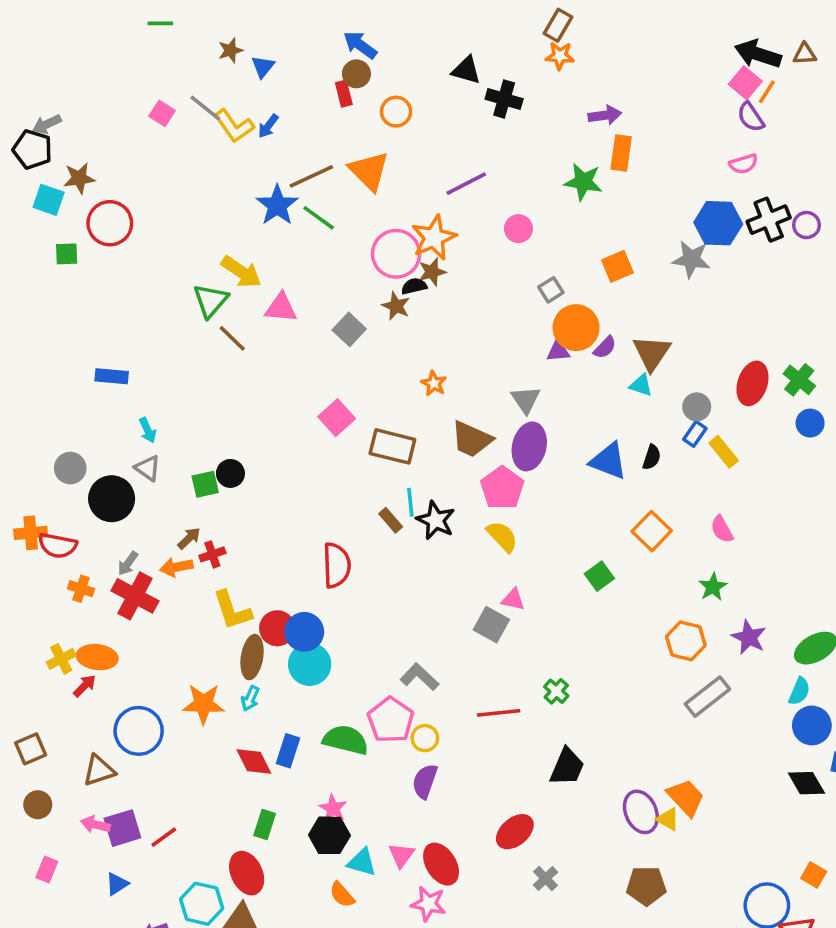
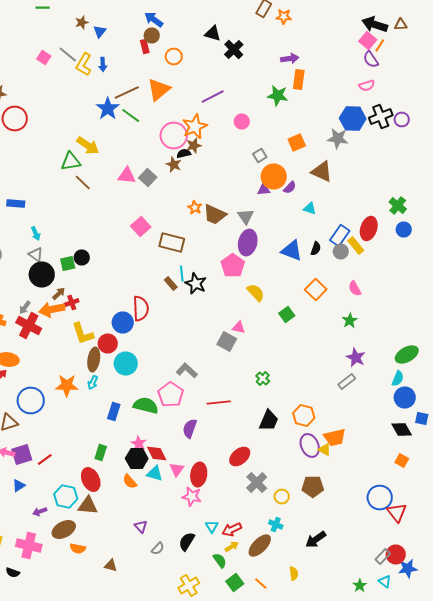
orange star: (560, 56) -> (284, 16), moved
black cross: (504, 99) -> (234, 50), turned 30
yellow L-shape: (234, 126) -> (84, 64), turned 65
blue arrow: (268, 126) -> (103, 64), turned -40
orange triangle: (369, 171) -> (159, 90), turned 35
green triangle: (211, 301) -> (71, 162), turned 40
pink triangle: (281, 308) -> (127, 176), moved
brown triangle: (652, 353) -> (322, 172), moved, turned -40
red ellipse: (752, 383) -> (369, 228), moved
gray circle: (697, 407) -> (341, 252), moved
blue rectangle: (695, 434) -> (340, 236), size x1.5
brown trapezoid: (472, 439) -> (215, 214), moved
black circle: (112, 499) -> (42, 274), moved
yellow semicircle: (502, 536) -> (256, 292), moved
orange arrow: (176, 567) -> (52, 310), size x1.4
blue circle: (304, 632) -> (123, 322), moved
purple star: (749, 637) -> (356, 358), moved
orange hexagon: (686, 641) -> (304, 416), moved
gray rectangle: (707, 697) -> (347, 382), size x0.7
red line: (499, 713) -> (219, 402), moved
yellow circle: (425, 738) -> (282, 496), moved
red diamond: (254, 761) -> (157, 454), moved
orange trapezoid: (686, 797) -> (335, 438), turned 120
red ellipse: (441, 864) -> (199, 474), turned 40
orange square: (814, 875) -> (402, 460), moved
gray cross: (545, 878) -> (257, 482), size x1.5
orange semicircle: (342, 895) -> (130, 482), moved

